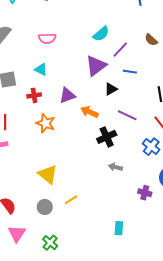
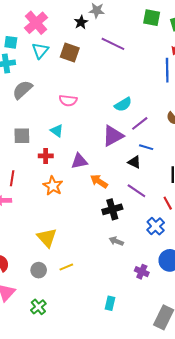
black triangle: (111, 89) -> (134, 162), moved, turned 48

